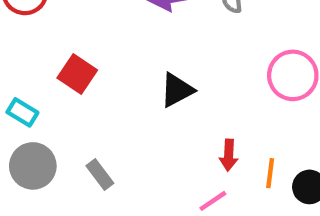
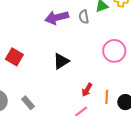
red arrow: (229, 155) -> (87, 90), turned 32

